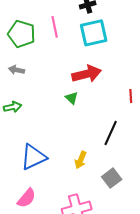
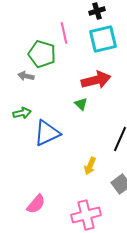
green pentagon: (22, 34) -> (42, 54), moved
blue triangle: (34, 157) -> (47, 133), moved

